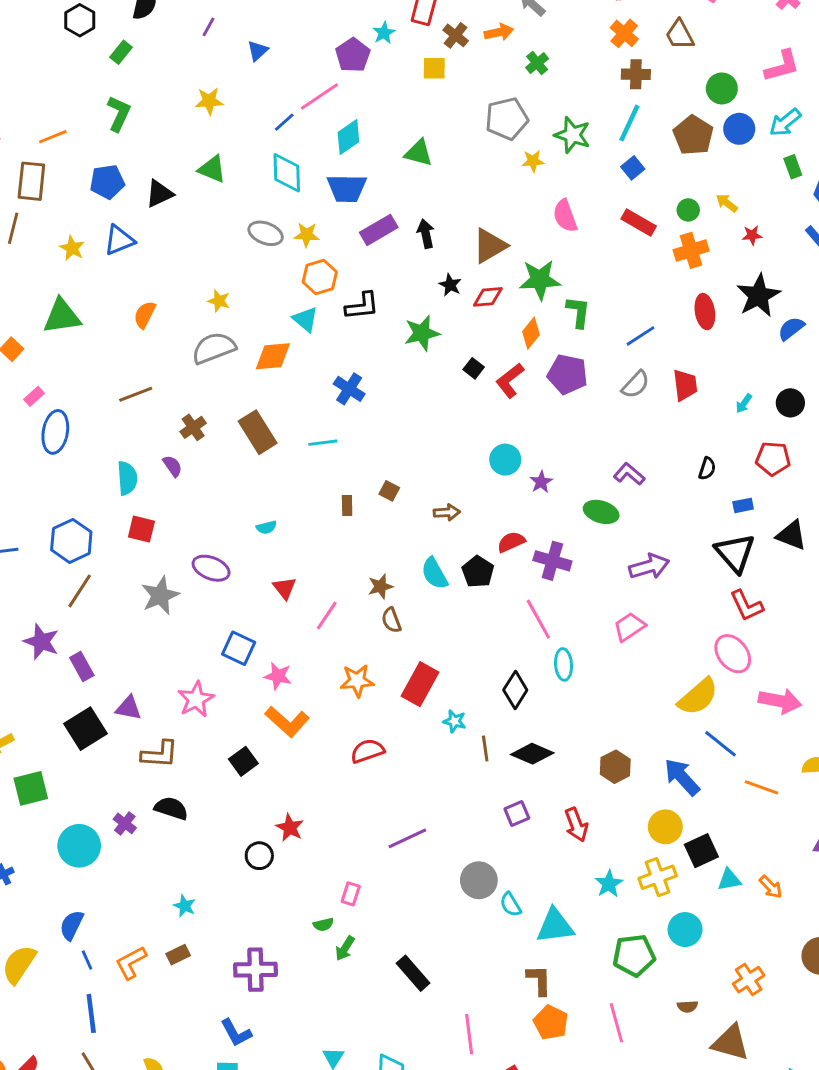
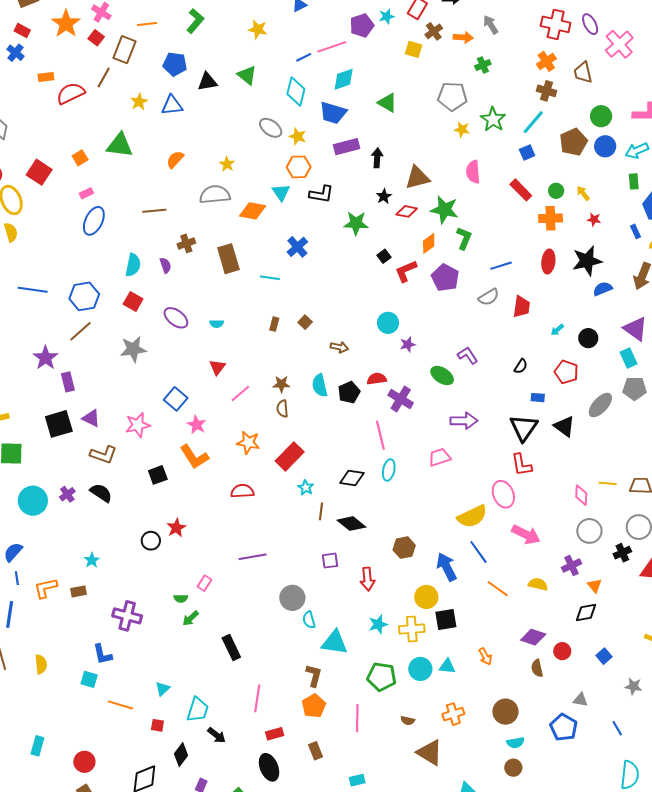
purple ellipse: (211, 568) -> (176, 318), moved
black diamond: (515, 690) -> (352, 478), turned 50
cyan triangle: (729, 880) -> (447, 666), moved

